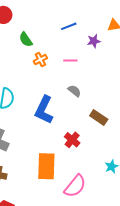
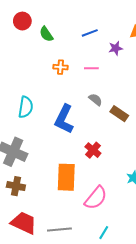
green semicircle: (26, 39) -> (46, 34), moved
orange cross: (40, 60) -> (60, 67), turned 32
brown rectangle: (99, 118) -> (119, 114), moved

